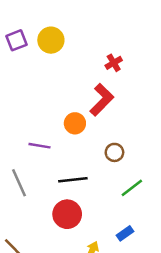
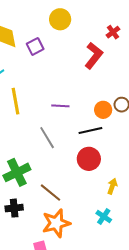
purple square: (17, 40) -> (35, 46), moved
red L-shape: (102, 100) -> (94, 56), moved
orange circle: (75, 123) -> (103, 110), moved

